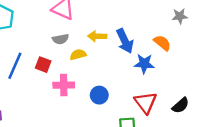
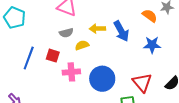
orange semicircle: (162, 43) -> (150, 16), moved
blue star: (144, 64) -> (152, 45), moved
blue circle: (99, 95) -> (102, 79), size x1.6

